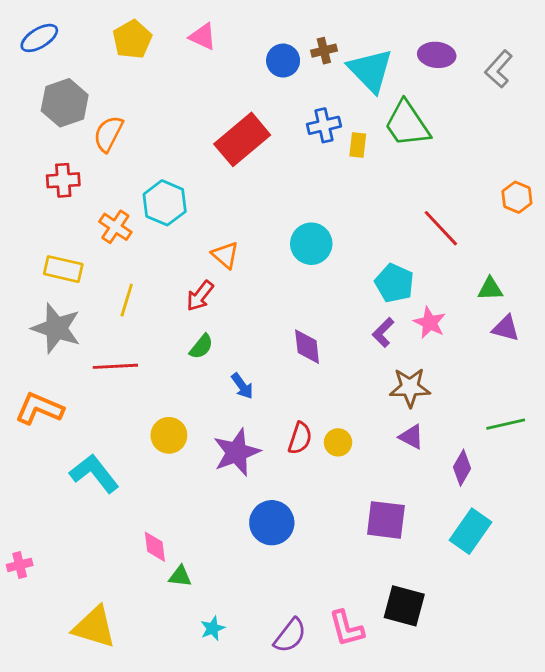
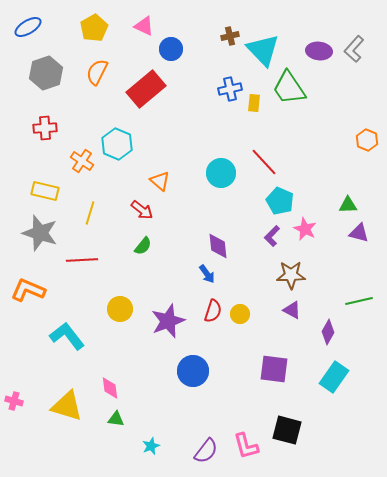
purple ellipse: (437, 55) -> (319, 51), moved
blue circle: (283, 61) -> (171, 49), moved
orange semicircle: (108, 134) -> (97, 72), moved
red rectangle: (242, 139) -> (146, 89), moved
red line: (441, 228) -> (264, 162), moved
red arrow: (200, 296) -> (142, 210), turned -90
blue arrow: (242, 386) -> (207, 274), moved
pink cross: (20, 565) -> (14, 401), turned 30
green triangle: (180, 576) -> (116, 419), moved
yellow triangle: (94, 627) -> (67, 406), moved

